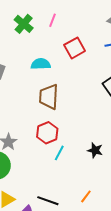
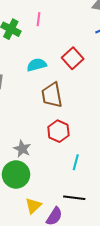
red square: (75, 48) -> (73, 58), moved
cyan line: (59, 153) -> (76, 162), moved

